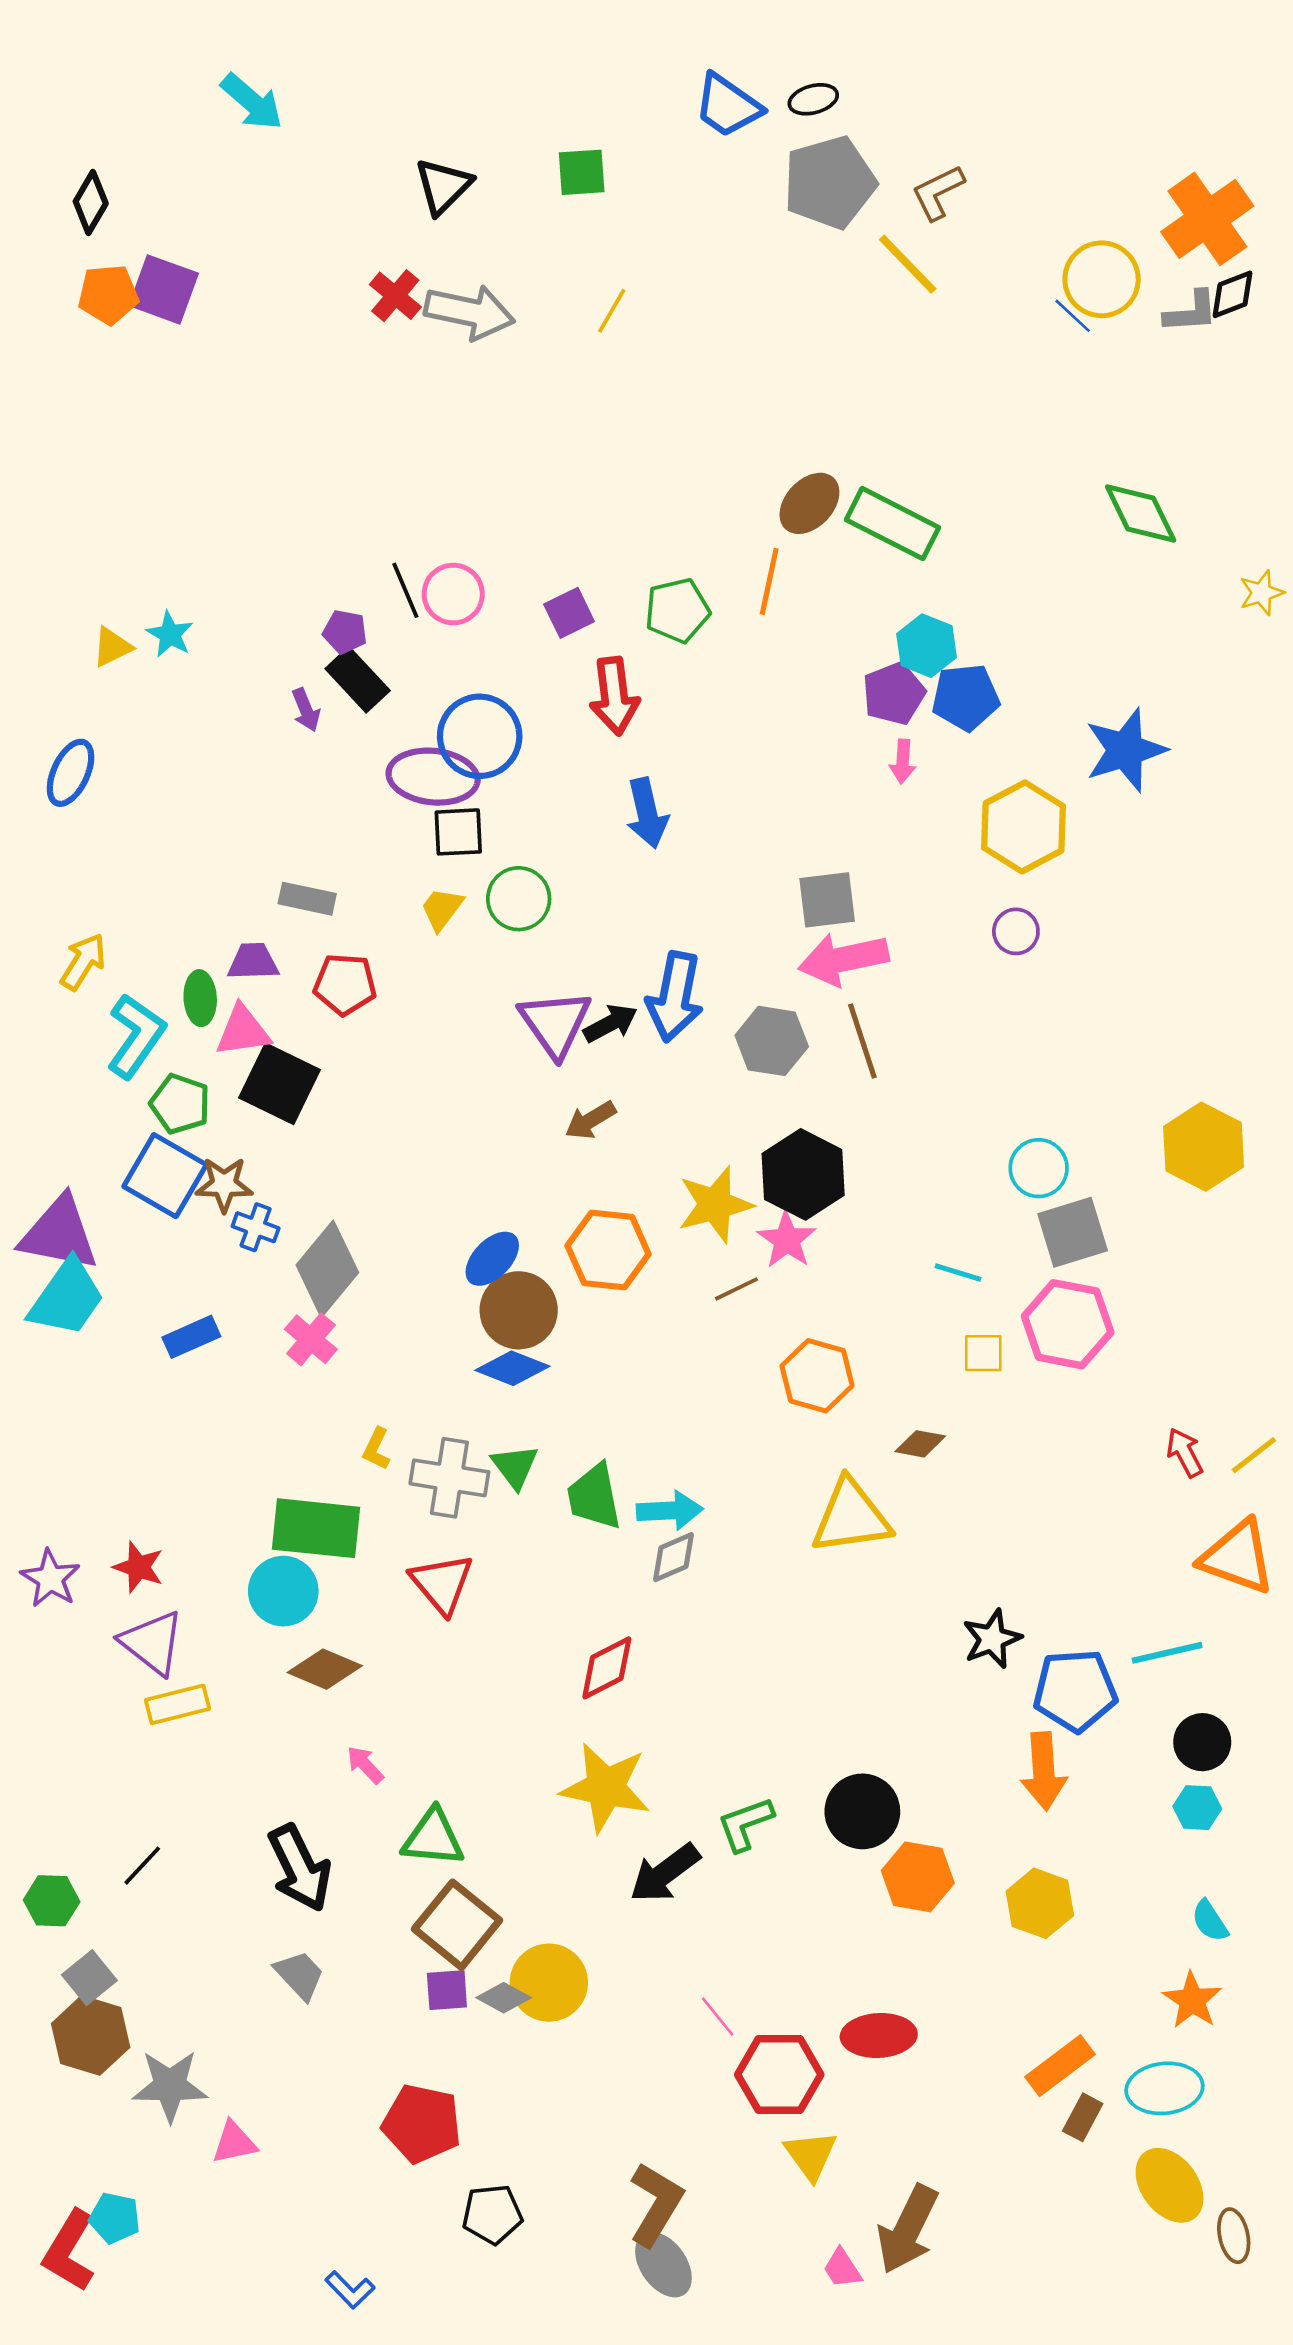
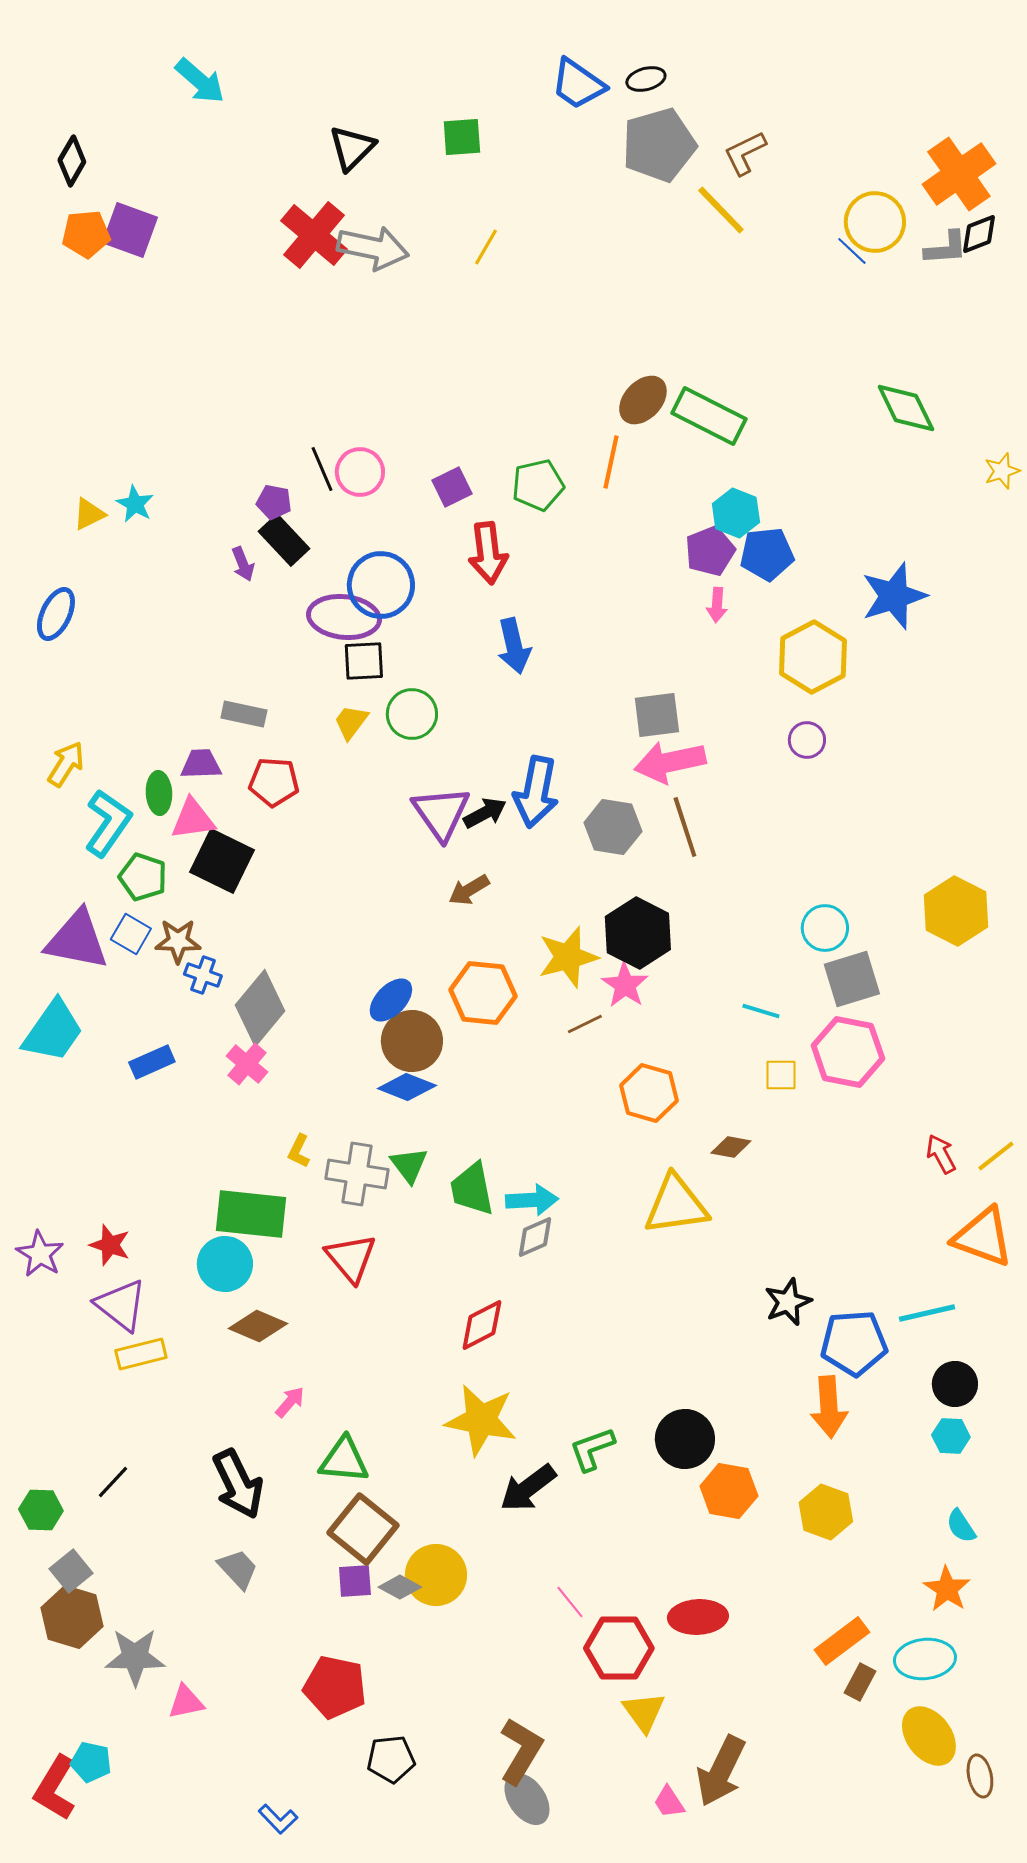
red cross: (395, 296) -> (314, 235), size x1.6
blue square: (165, 1176) -> (131, 934), size x0.6
purple triangle: (59, 1234) -> (77, 940), moved
pink arrow: (365, 1765) -> (290, 1402), turned 84

